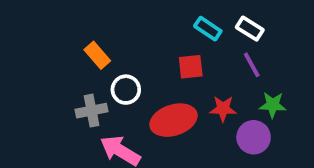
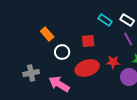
red square: (191, 67) -> (88, 41), moved
gray cross: (92, 111) -> (31, 73), moved

